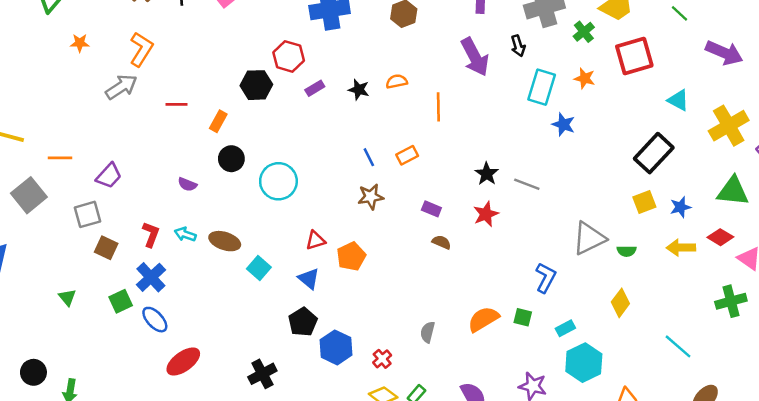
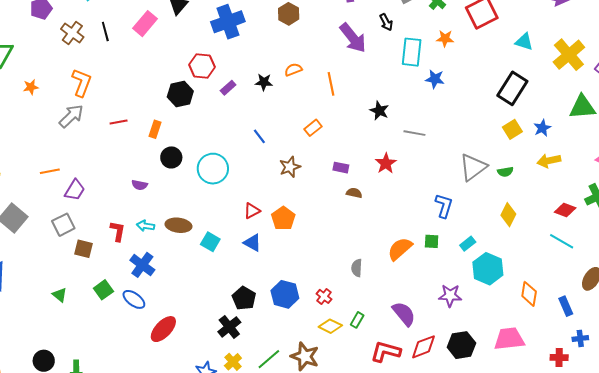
blue line: (369, 157) -> (259, 136), moved
orange line: (60, 158) -> (50, 171), moved
black star: (487, 174) -> (379, 111), moved
red diamond: (720, 237) -> (565, 210), moved
blue cross: (151, 277) -> (142, 265), moved
black pentagon: (303, 322) -> (244, 298), moved

